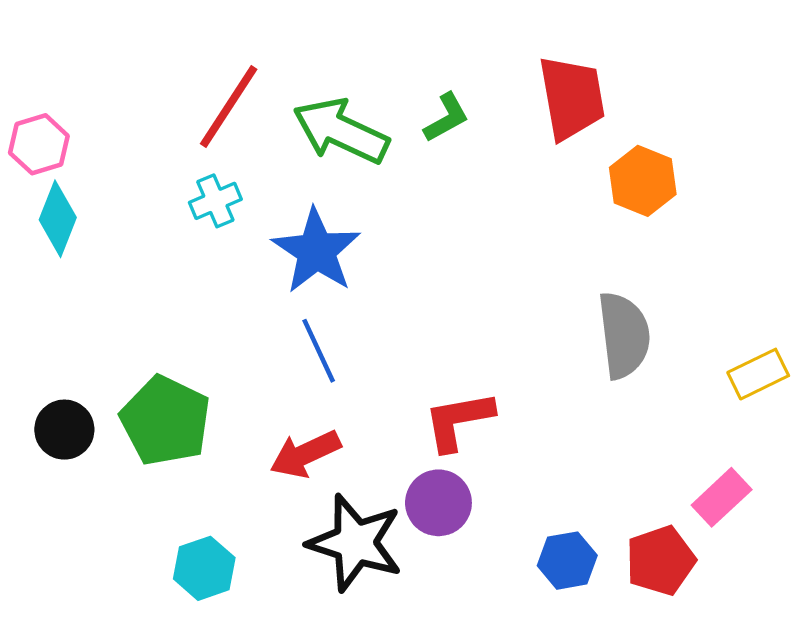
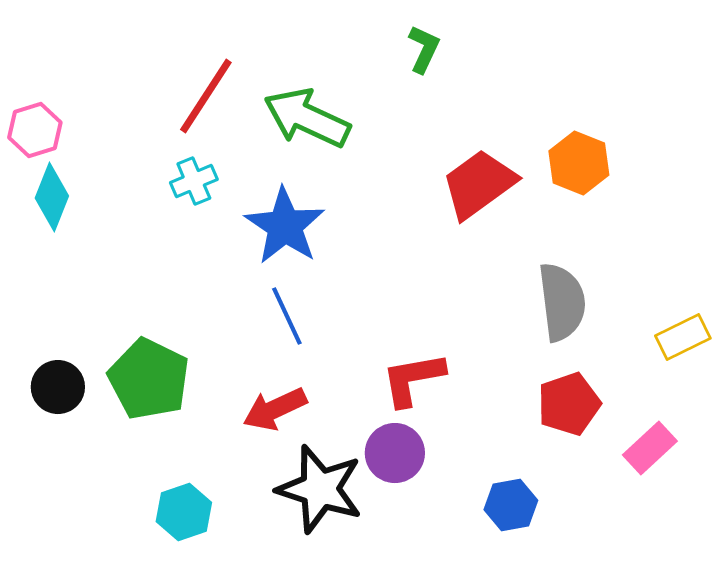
red trapezoid: (572, 98) -> (479, 184), moved, turned -116
green L-shape: (446, 118) -> (424, 49), moved, turned -36
red pentagon: (661, 561) -> (569, 404), moved

